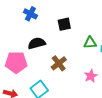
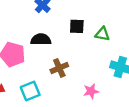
green triangle: (90, 43) -> (102, 34), moved

